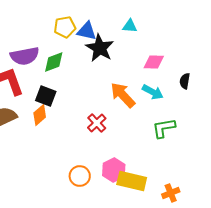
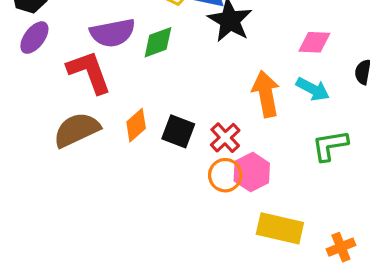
orange arrow: (123, 95) -> (266, 94), turned 32
black square: (46, 96) -> (178, 131), moved
pink hexagon: (114, 170) -> (252, 172), moved
orange circle: (80, 176) -> (225, 175), moved

